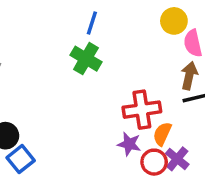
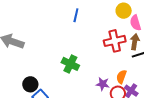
green cross: (86, 59) -> (70, 64), moved
red cross: (142, 110) -> (115, 41), moved

